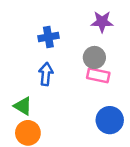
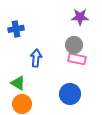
blue cross: (48, 37) -> (16, 29), moved
blue circle: (110, 120) -> (70, 94), moved

